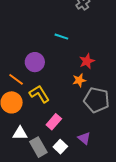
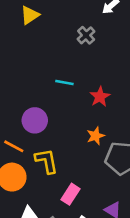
red star: (87, 61) -> (100, 97), moved
yellow L-shape: (39, 94) -> (47, 161), turned 30

